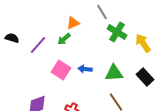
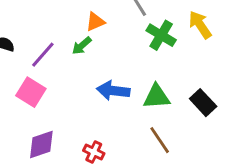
yellow arrow: (143, 43) -> (200, 25), moved
blue arrow: (85, 69) -> (113, 91), size x1.5
pink square: (61, 70) -> (31, 92), moved

